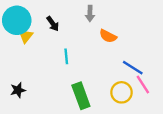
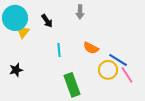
orange semicircle: (108, 36) -> (91, 48), moved
black star: (18, 90) -> (16, 70), moved
yellow circle: (121, 92) -> (108, 70), moved

